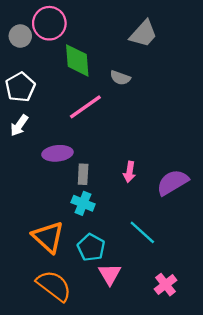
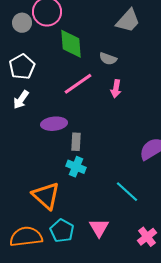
pink arrow: (129, 172) -> (116, 89), moved
cyan pentagon: (91, 247) -> (62, 231), moved
orange semicircle: (54, 286) -> (26, 237), moved, turned -44

